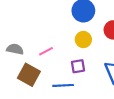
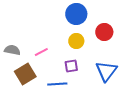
brown square: (29, 75) -> (25, 74), turned 30

